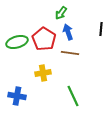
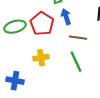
brown line: (70, 53) -> (78, 38), moved
green line: (73, 96) -> (76, 62), moved

